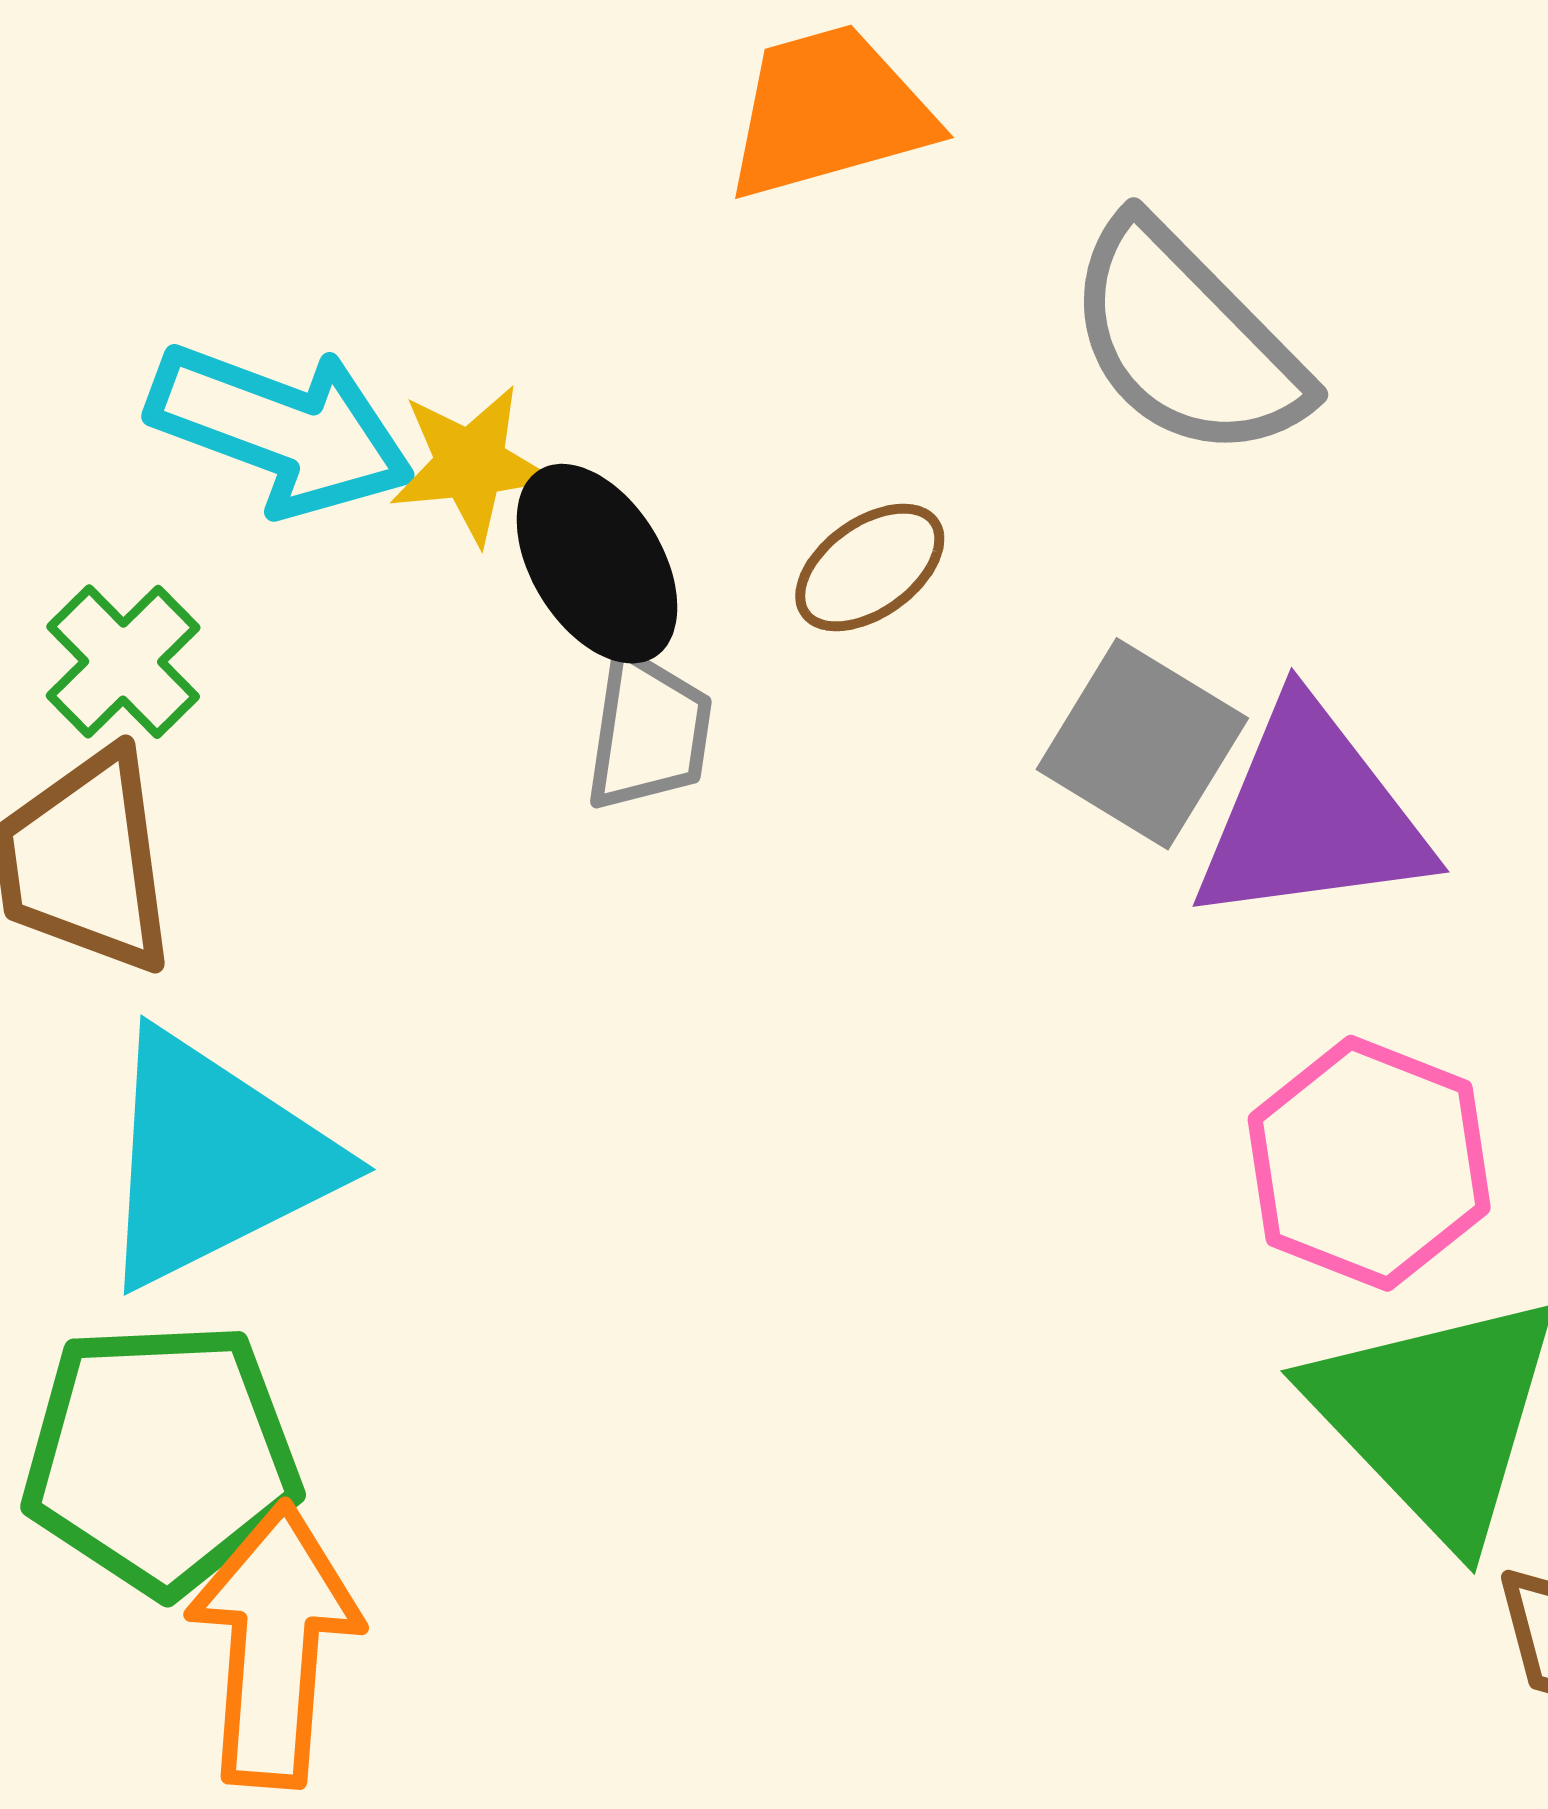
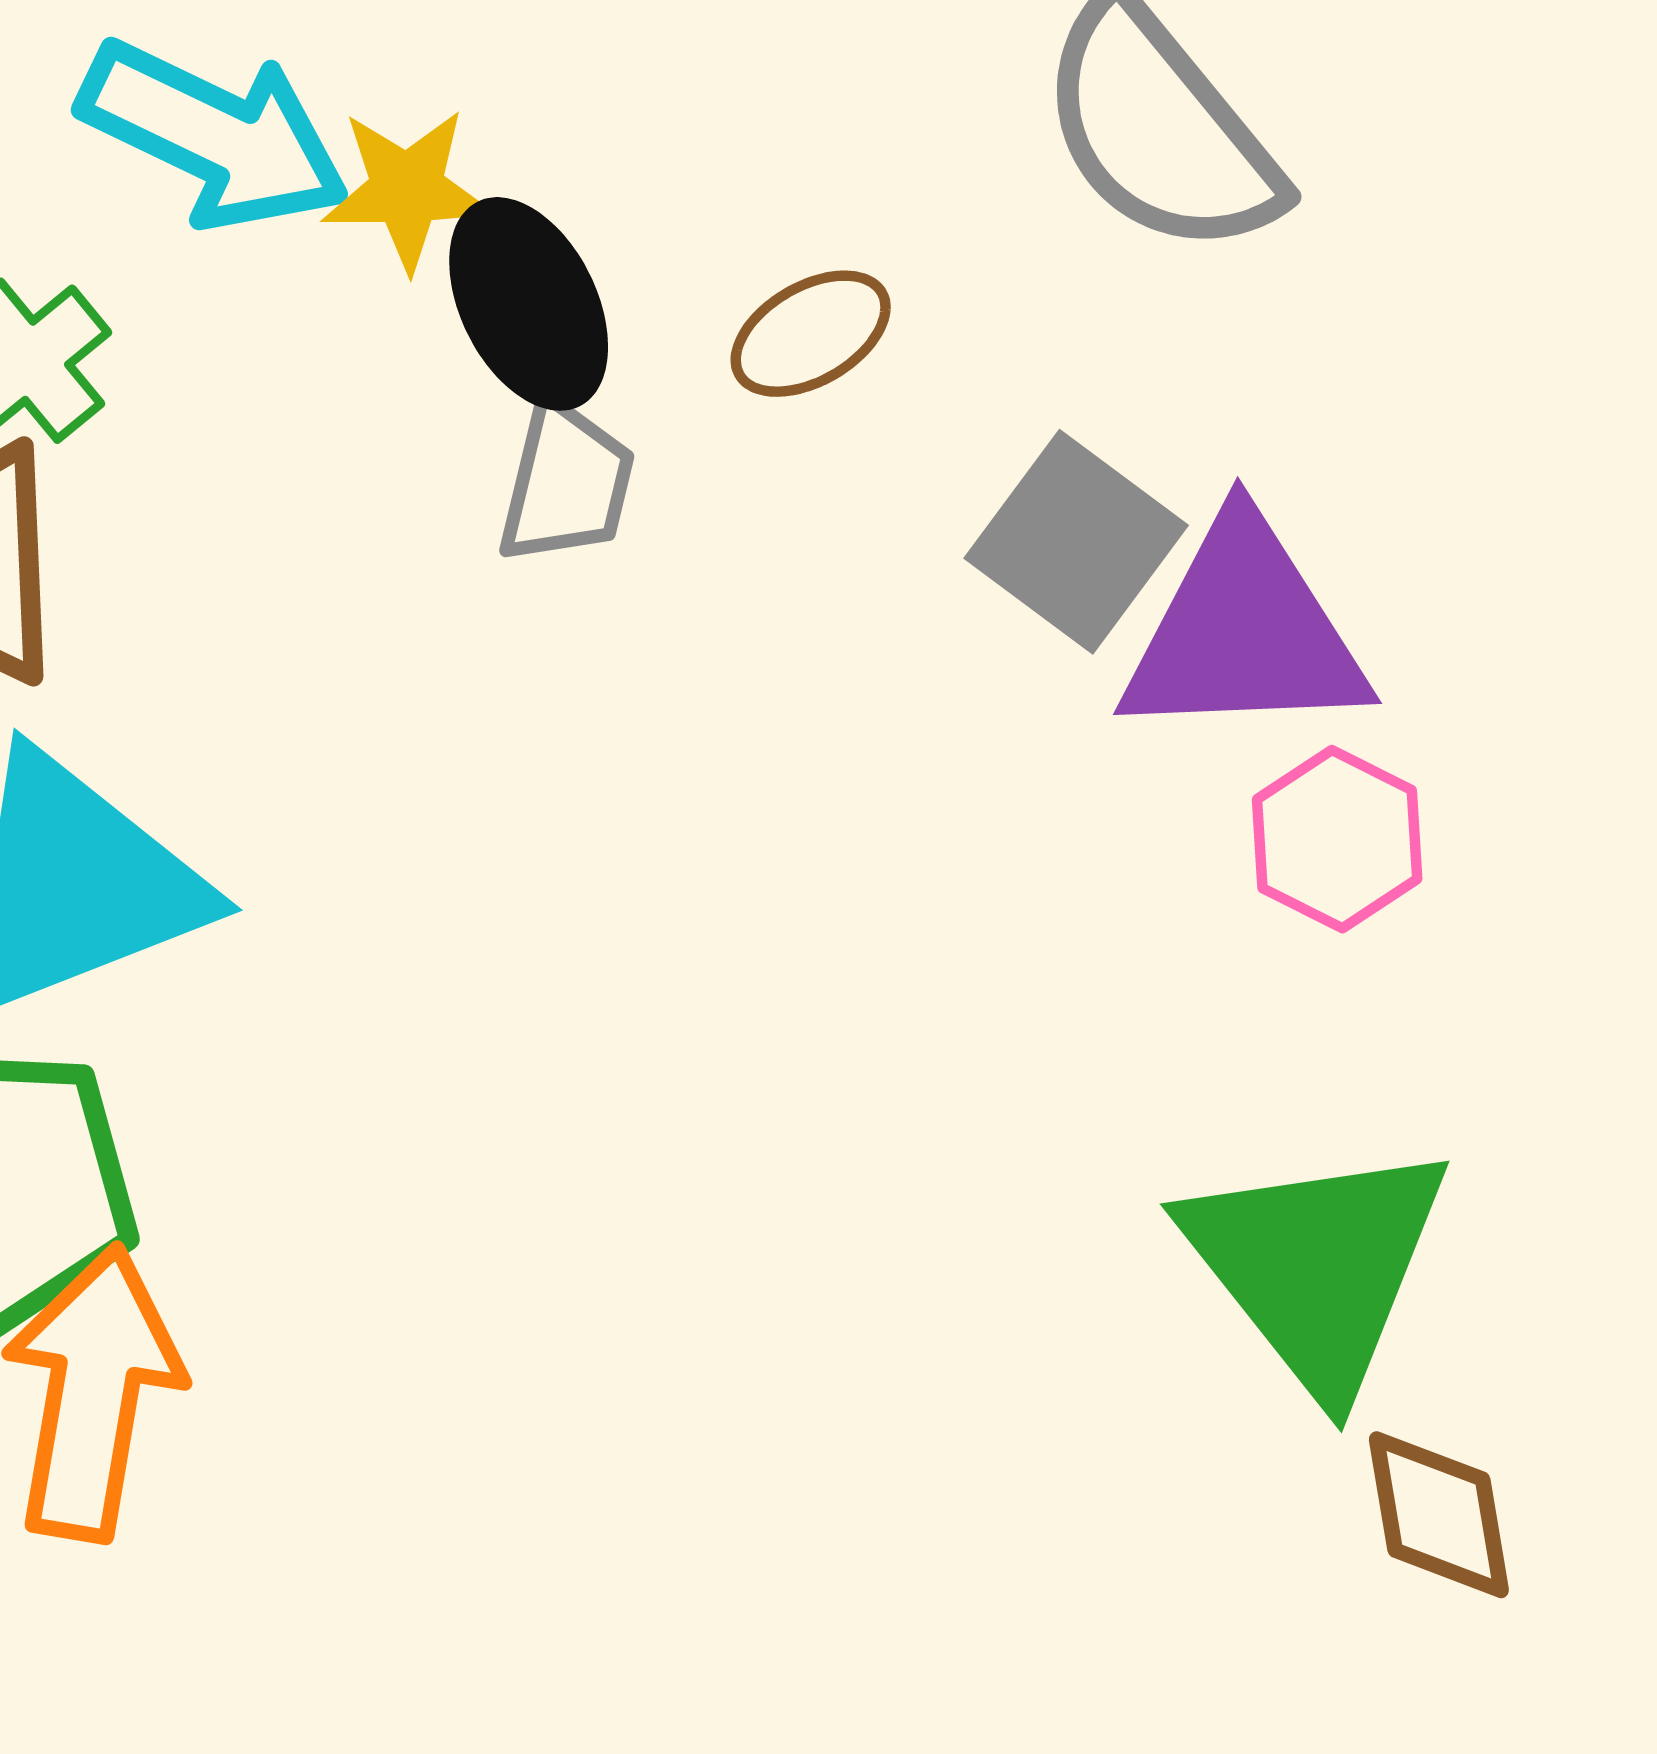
pink hexagon: (1369, 1163) -> (1337, 839), moved, size x0.7

